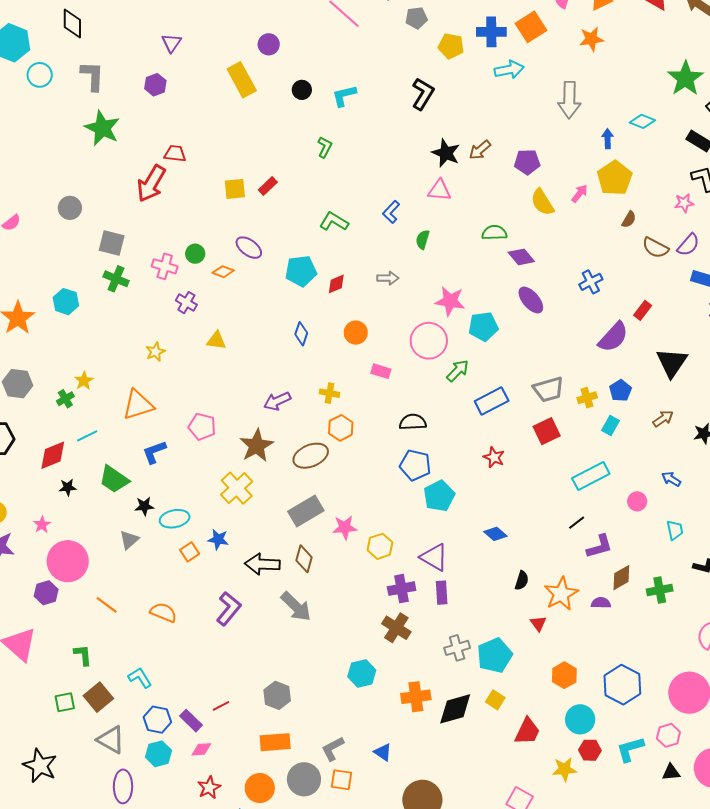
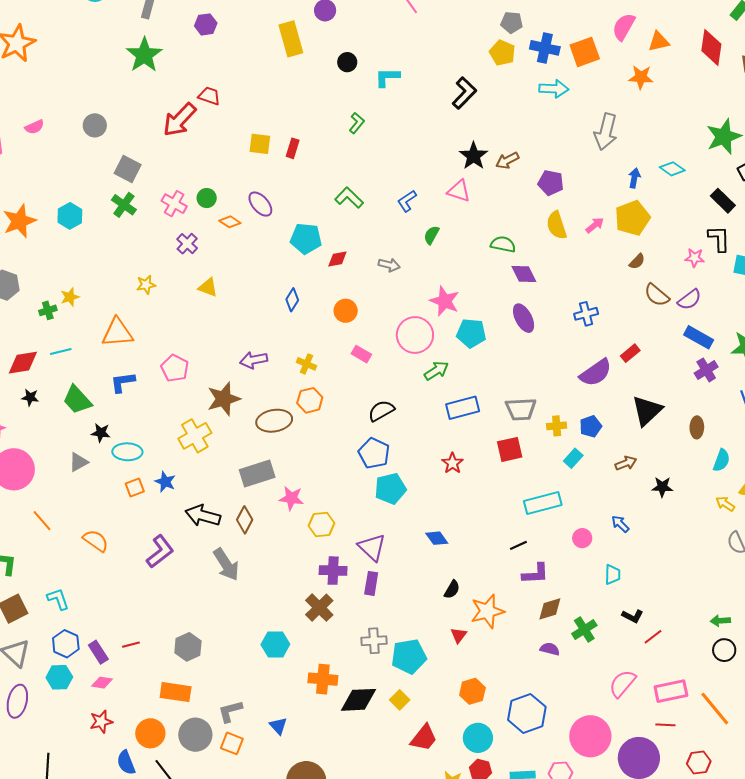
gray pentagon: (416, 18) -> (512, 22), moved
red rectangle: (268, 186) -> (293, 148), turned -42
black semicircle: (413, 422) -> (381, 411), turned -40
green cross: (660, 590) -> (584, 630), turned -35
purple semicircle: (601, 603) -> (550, 649), moved

